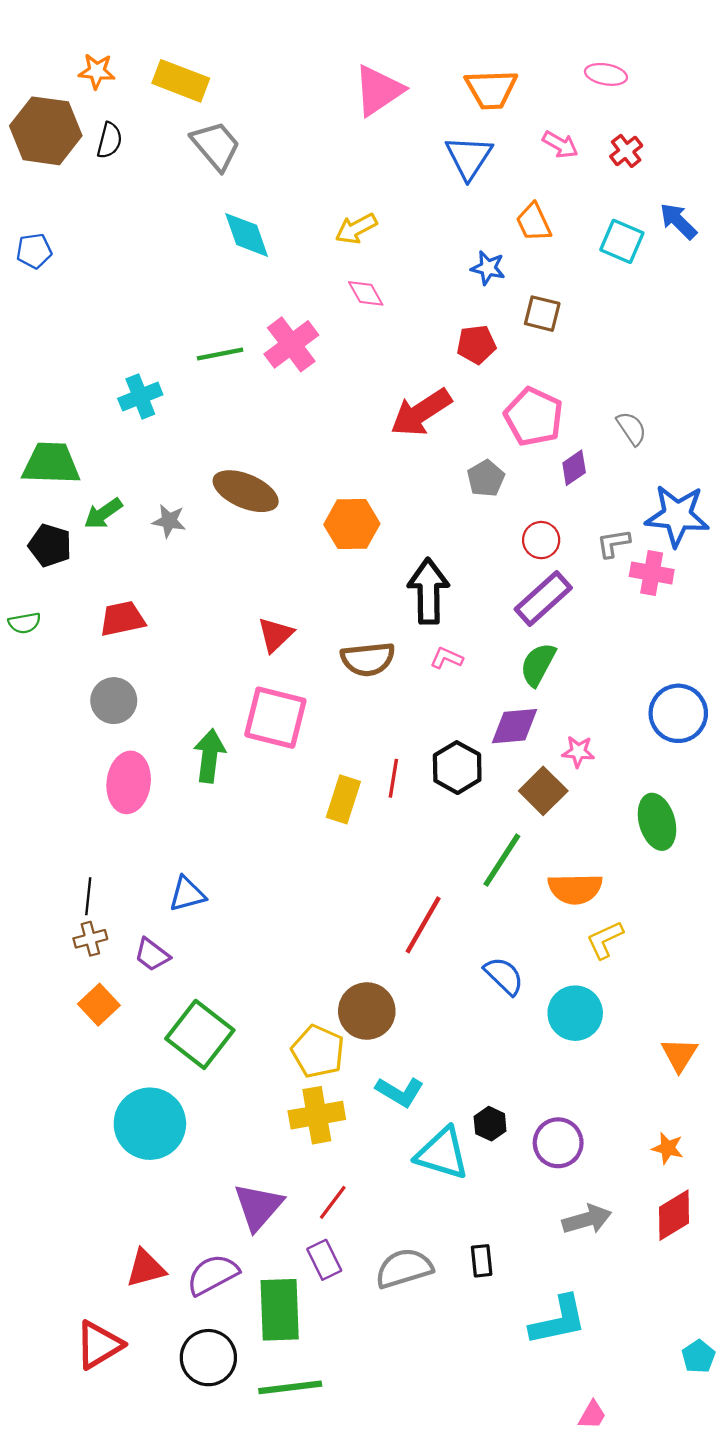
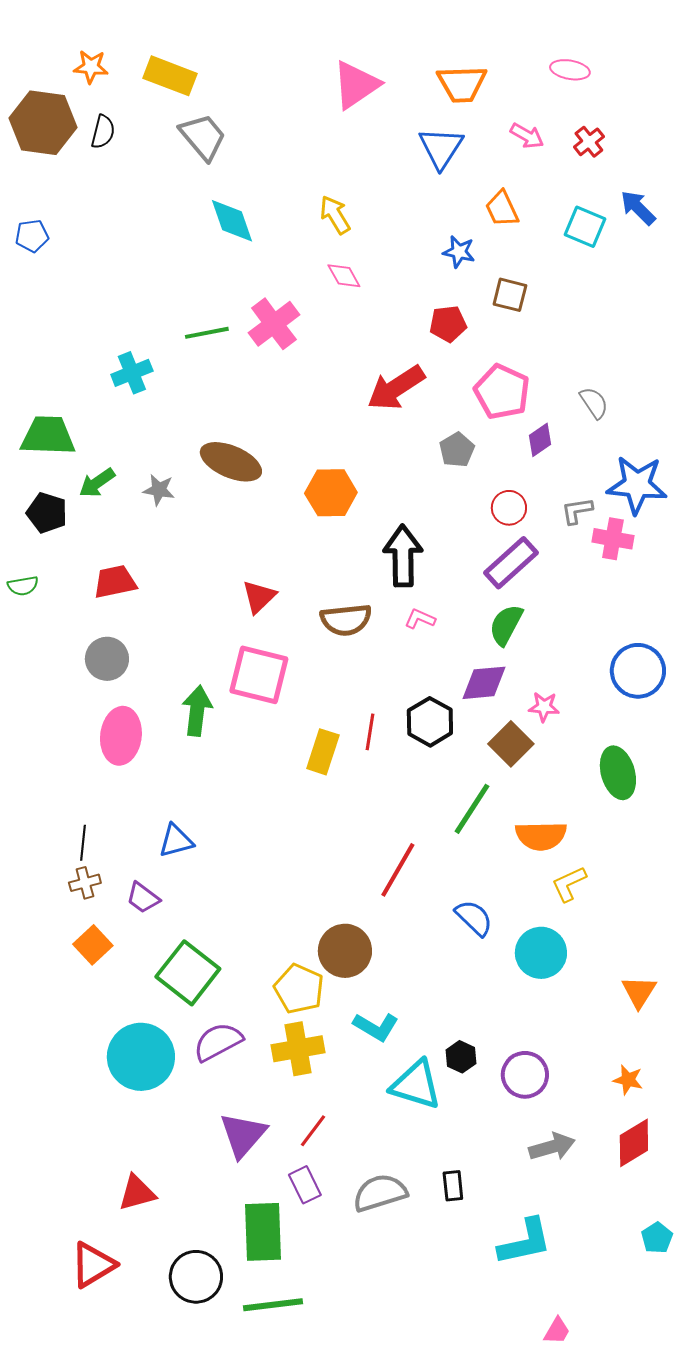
yellow arrow: (356, 229) -> (335, 215), turned 87
purple semicircle: (213, 1275) -> (218, 1042), moved
cyan pentagon: (698, 1357) -> (657, 1238), moved

